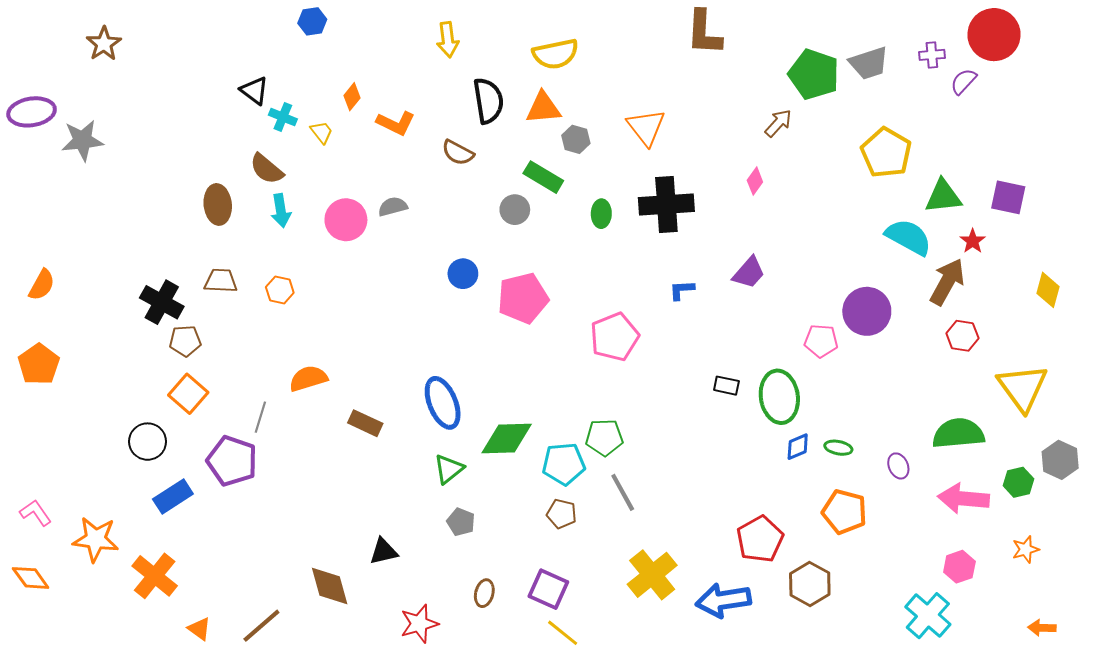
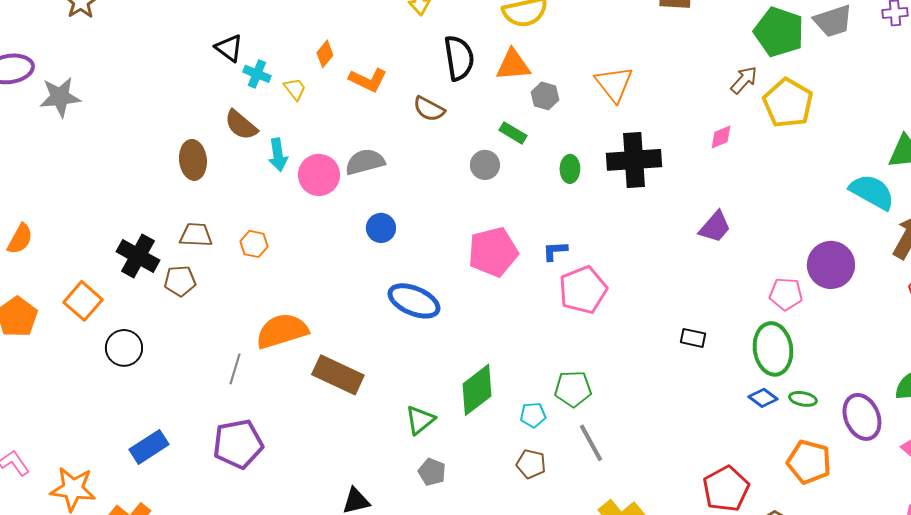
yellow pentagon: (886, 153) -> (788, 103), moved
green rectangle: (543, 177) -> (513, 133), size x0.7
pink diamond: (755, 181) -> (721, 137), turned 32
gray semicircle: (393, 207) -> (365, 162), size x1.4
cyan arrow: (281, 211) -> (278, 155), moved
blue circle: (463, 274) -> (381, 228), moved
blue L-shape: (682, 290) -> (555, 251), moved
brown pentagon: (185, 341) -> (180, 281), moved
orange semicircle: (308, 378) -> (282, 331), size x1.4
orange square: (188, 394) -> (83, 301), moved
green ellipse: (779, 397) -> (773, 349), moved
blue ellipse: (443, 403) -> (414, 301), moved, turned -45
brown rectangle: (365, 423) -> (338, 375), size x1.5
green diamond: (507, 438) -> (477, 390), turned -36
black circle: (148, 442) -> (124, 348), moved
blue diamond: (798, 447) -> (763, 398), turned 60
purple pentagon: (232, 461) -> (238, 444), moved, turned -30
cyan pentagon: (564, 464) -> (533, 415), size x0.6
purple ellipse: (898, 466) -> (862, 417), size x1.8

